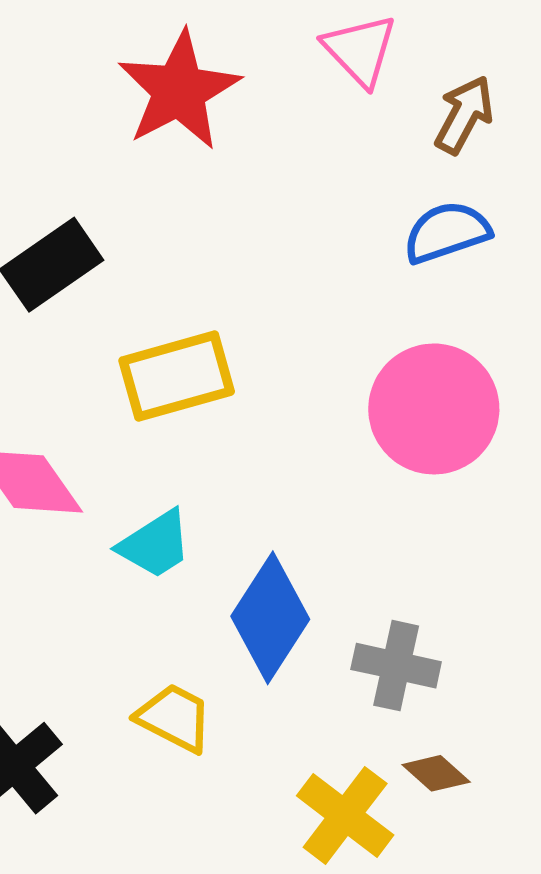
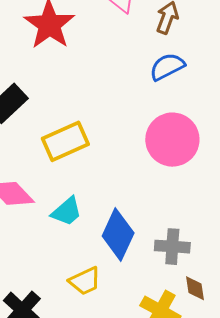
yellow trapezoid: (174, 718) -> (85, 281), turned 136
brown diamond: (436, 773) -> (195, 288), turned 48

